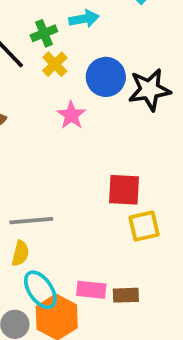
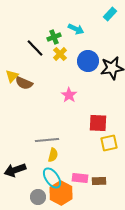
cyan arrow: (84, 19) -> (76, 29), turned 35
pink star: (71, 115) -> (69, 95), moved
yellow semicircle: (20, 253) -> (53, 155), moved

